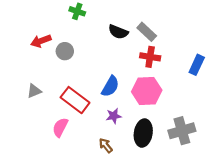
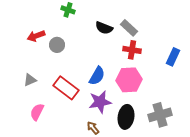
purple star: (114, 116) -> (100, 102), size x1.6
pink semicircle: (60, 127) -> (37, 112), moved

